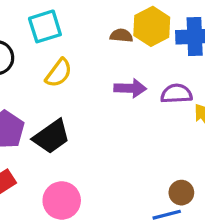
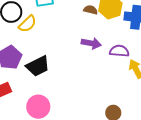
yellow semicircle: (59, 73) -> (28, 24), moved

